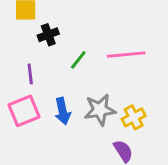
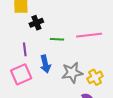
green line: (78, 60) -> (57, 39), turned 56
blue arrow: (63, 111) -> (45, 64), moved

